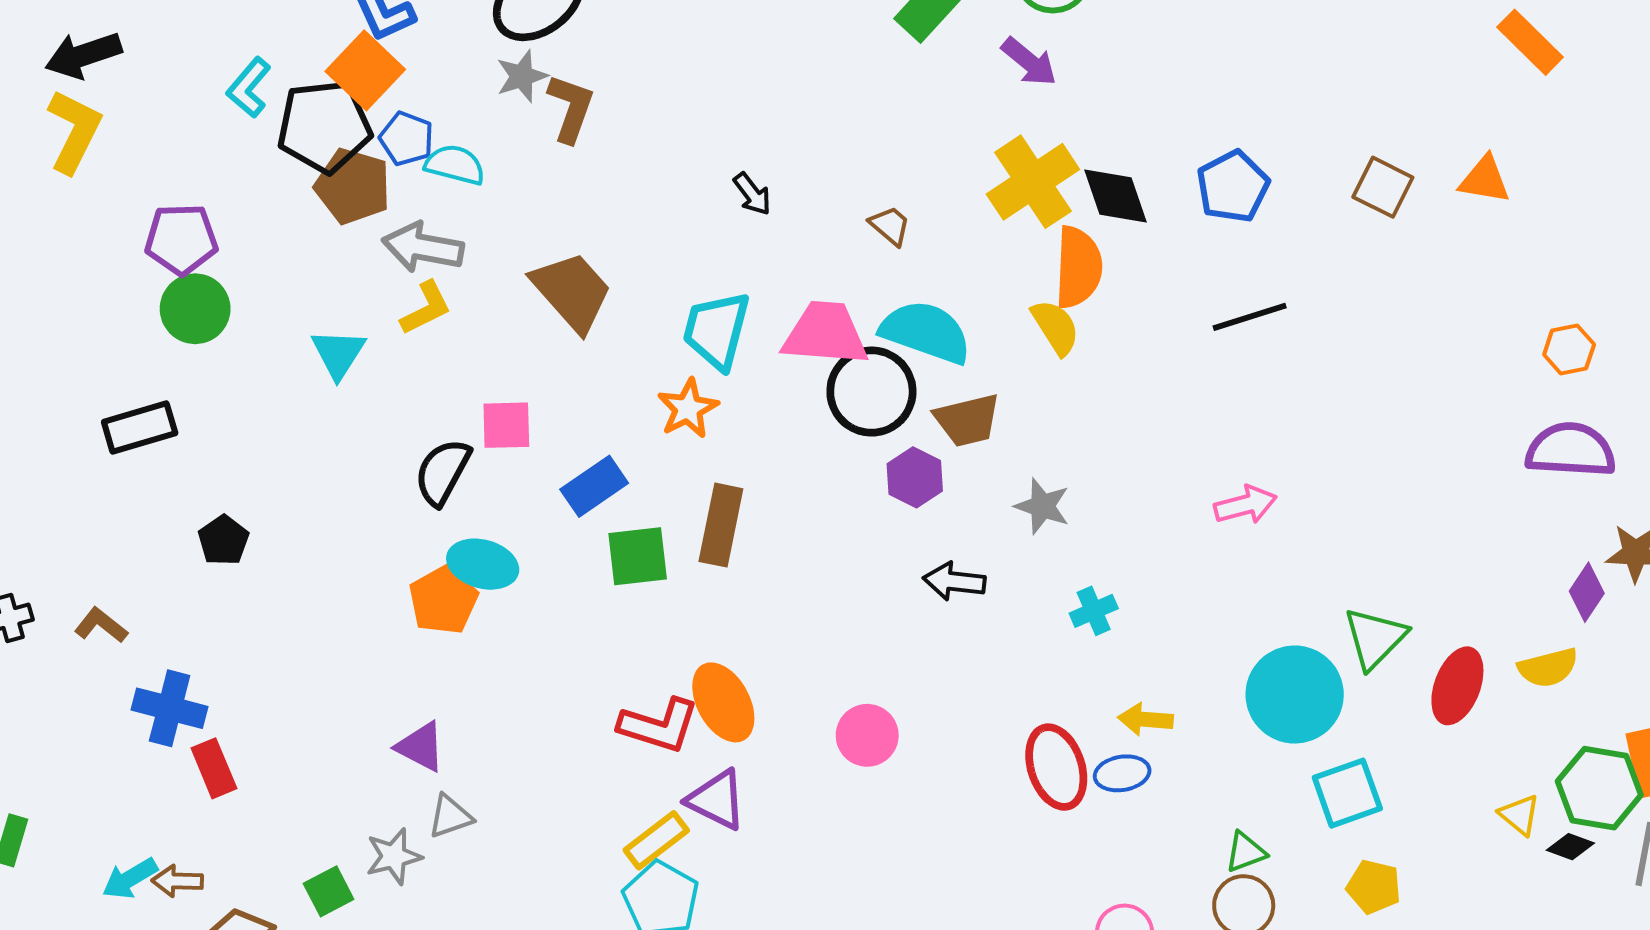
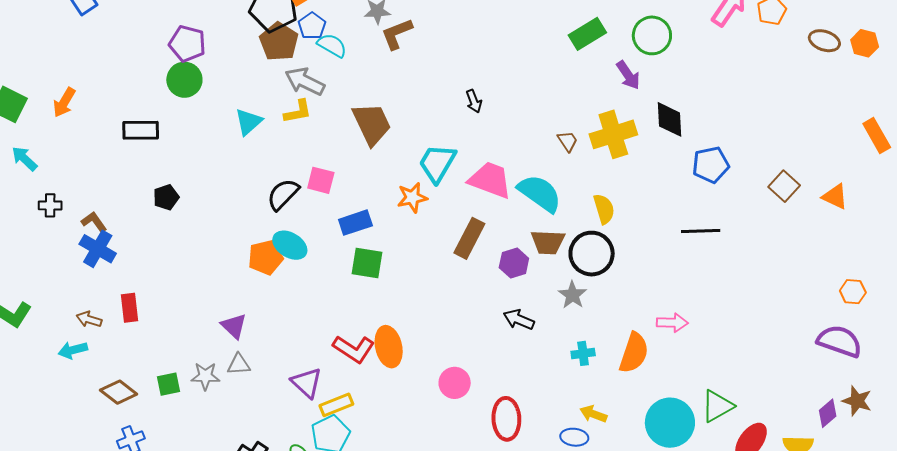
brown L-shape: (571, 108) -> (397, 34), turned -147
black diamond: (1116, 196) -> (669, 119), moved
brown trapezoid: (890, 226) -> (568, 141), moved
orange semicircle: (1078, 267) -> (634, 353), moved
black circle: (871, 392) -> (592, 254), moved
brown rectangle: (721, 525) -> (469, 238), moved
blue cross: (170, 708) -> (98, 249), moved
red ellipse: (1056, 767) -> (506, 419), moved
purple triangle: (717, 800) -> (307, 383), moved
brown arrow: (177, 881) -> (89, 319), moved

